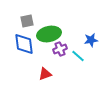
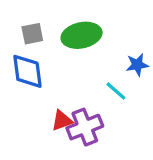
green ellipse: (49, 34) -> (82, 35), moved
purple cross: (60, 49) -> (85, 127), moved, size x1.5

